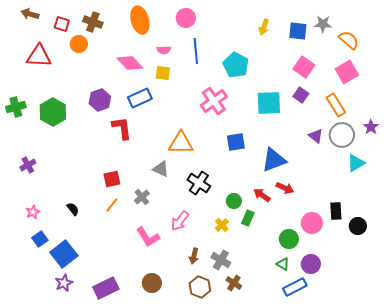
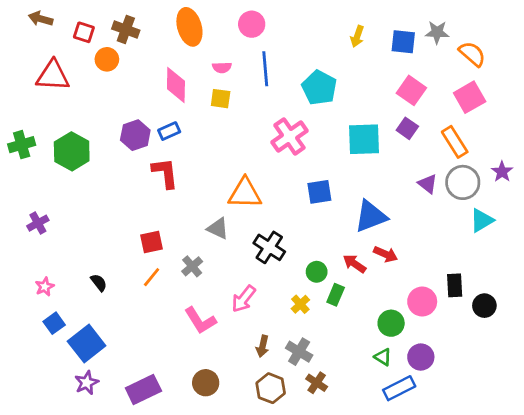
pink diamond: (130, 63) -> (176, 85), turned 44
blue rectangle: (140, 98) -> (169, 131), moved, size x0.7

